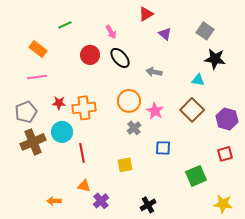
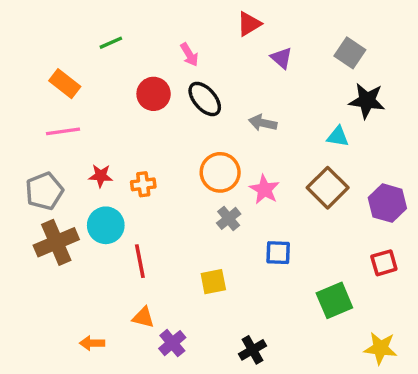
orange cross: (84, 108) -> (143, 184), size x0.6

